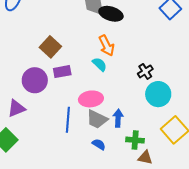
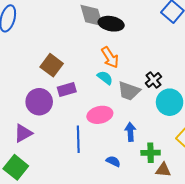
gray trapezoid: (97, 119) -> (129, 91), moved

